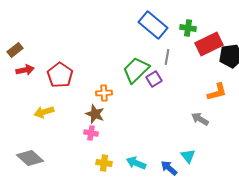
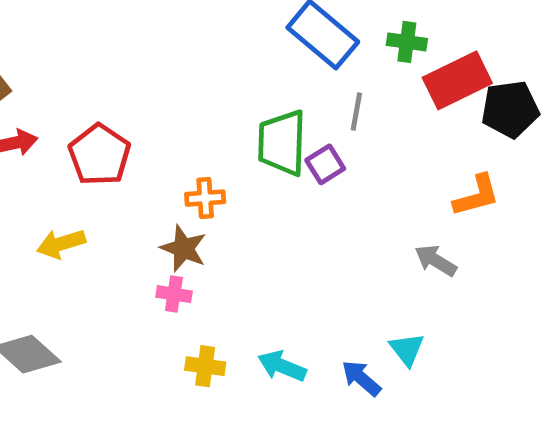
green trapezoid: (136, 70) -> (282, 143), turned -44

